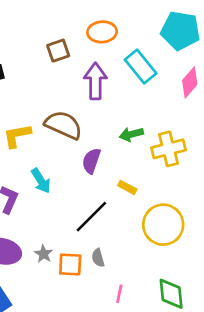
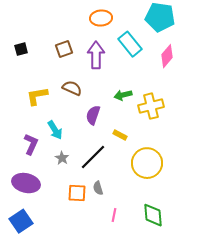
brown square: (58, 51) -> (64, 49), moved
brown semicircle: (63, 125) -> (72, 88), size x0.7
gray star: (44, 254) -> (62, 158), moved

